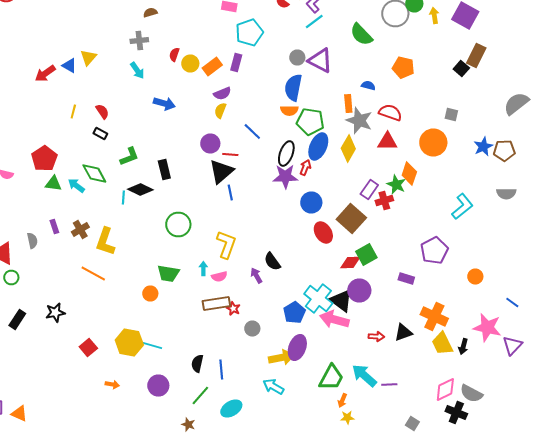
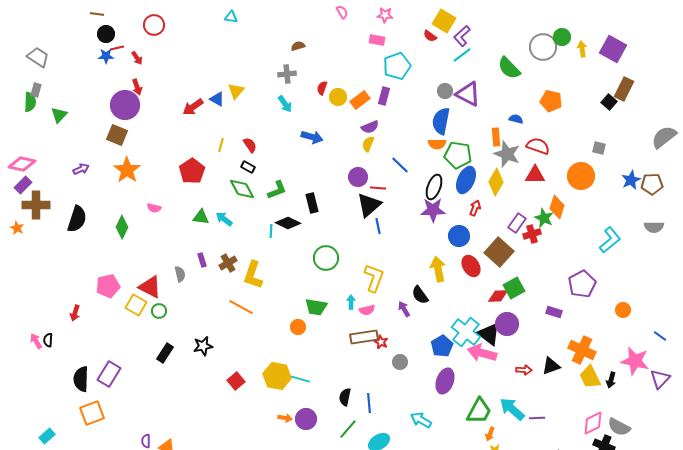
red pentagon: (44, 158) -> (192, 171), moved
red arrow: (305, 168) -> (475, 208), moved
green diamond: (94, 174) -> (242, 189), moved
yellow arrow: (281, 358) -> (438, 269), moved, turned -90
orange arrow: (112, 384) -> (285, 418), moved

